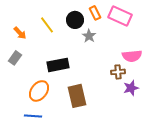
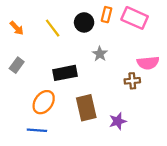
orange rectangle: (95, 13) -> (107, 15), turned 40
orange arrow: (20, 33) -> (17, 28), moved
gray star: (89, 36) -> (100, 54), moved
purple star: (131, 88) -> (118, 121), moved

